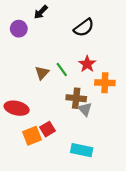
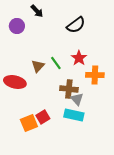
black arrow: (41, 12) -> (37, 11), turned -88
red ellipse: (17, 108) -> (15, 82), moved
cyan rectangle: (82, 150) -> (74, 115), moved

